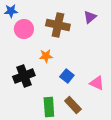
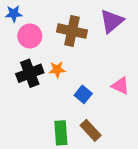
purple triangle: (90, 17) -> (112, 21), size x1.5
black cross: (24, 76) -> (30, 73), moved
pink triangle: (97, 83) -> (120, 86), moved

